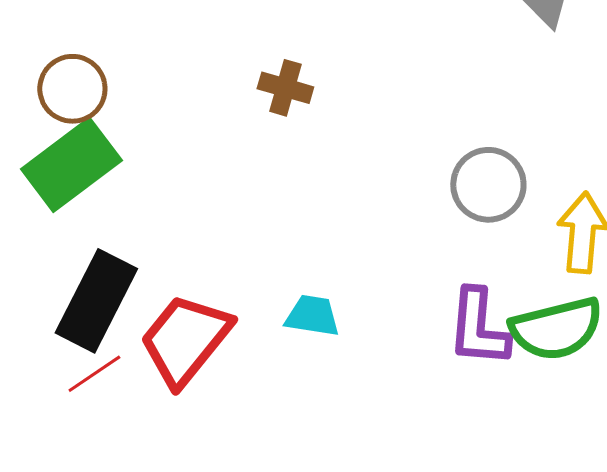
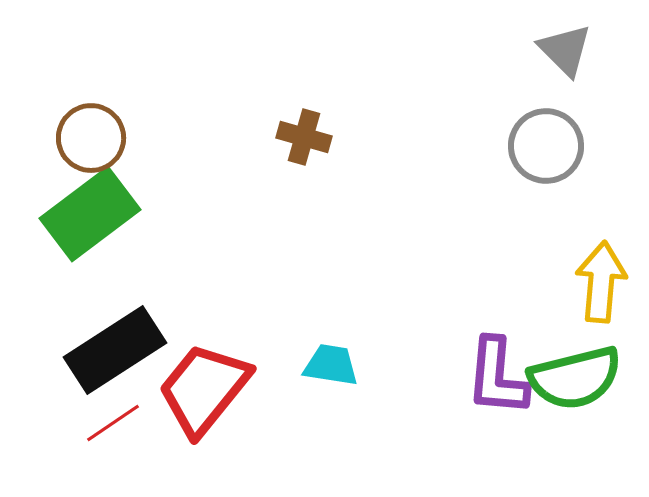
gray circle: (488, 185) -> (546, 146), moved
black rectangle: (96, 301) -> (115, 350), turned 30

